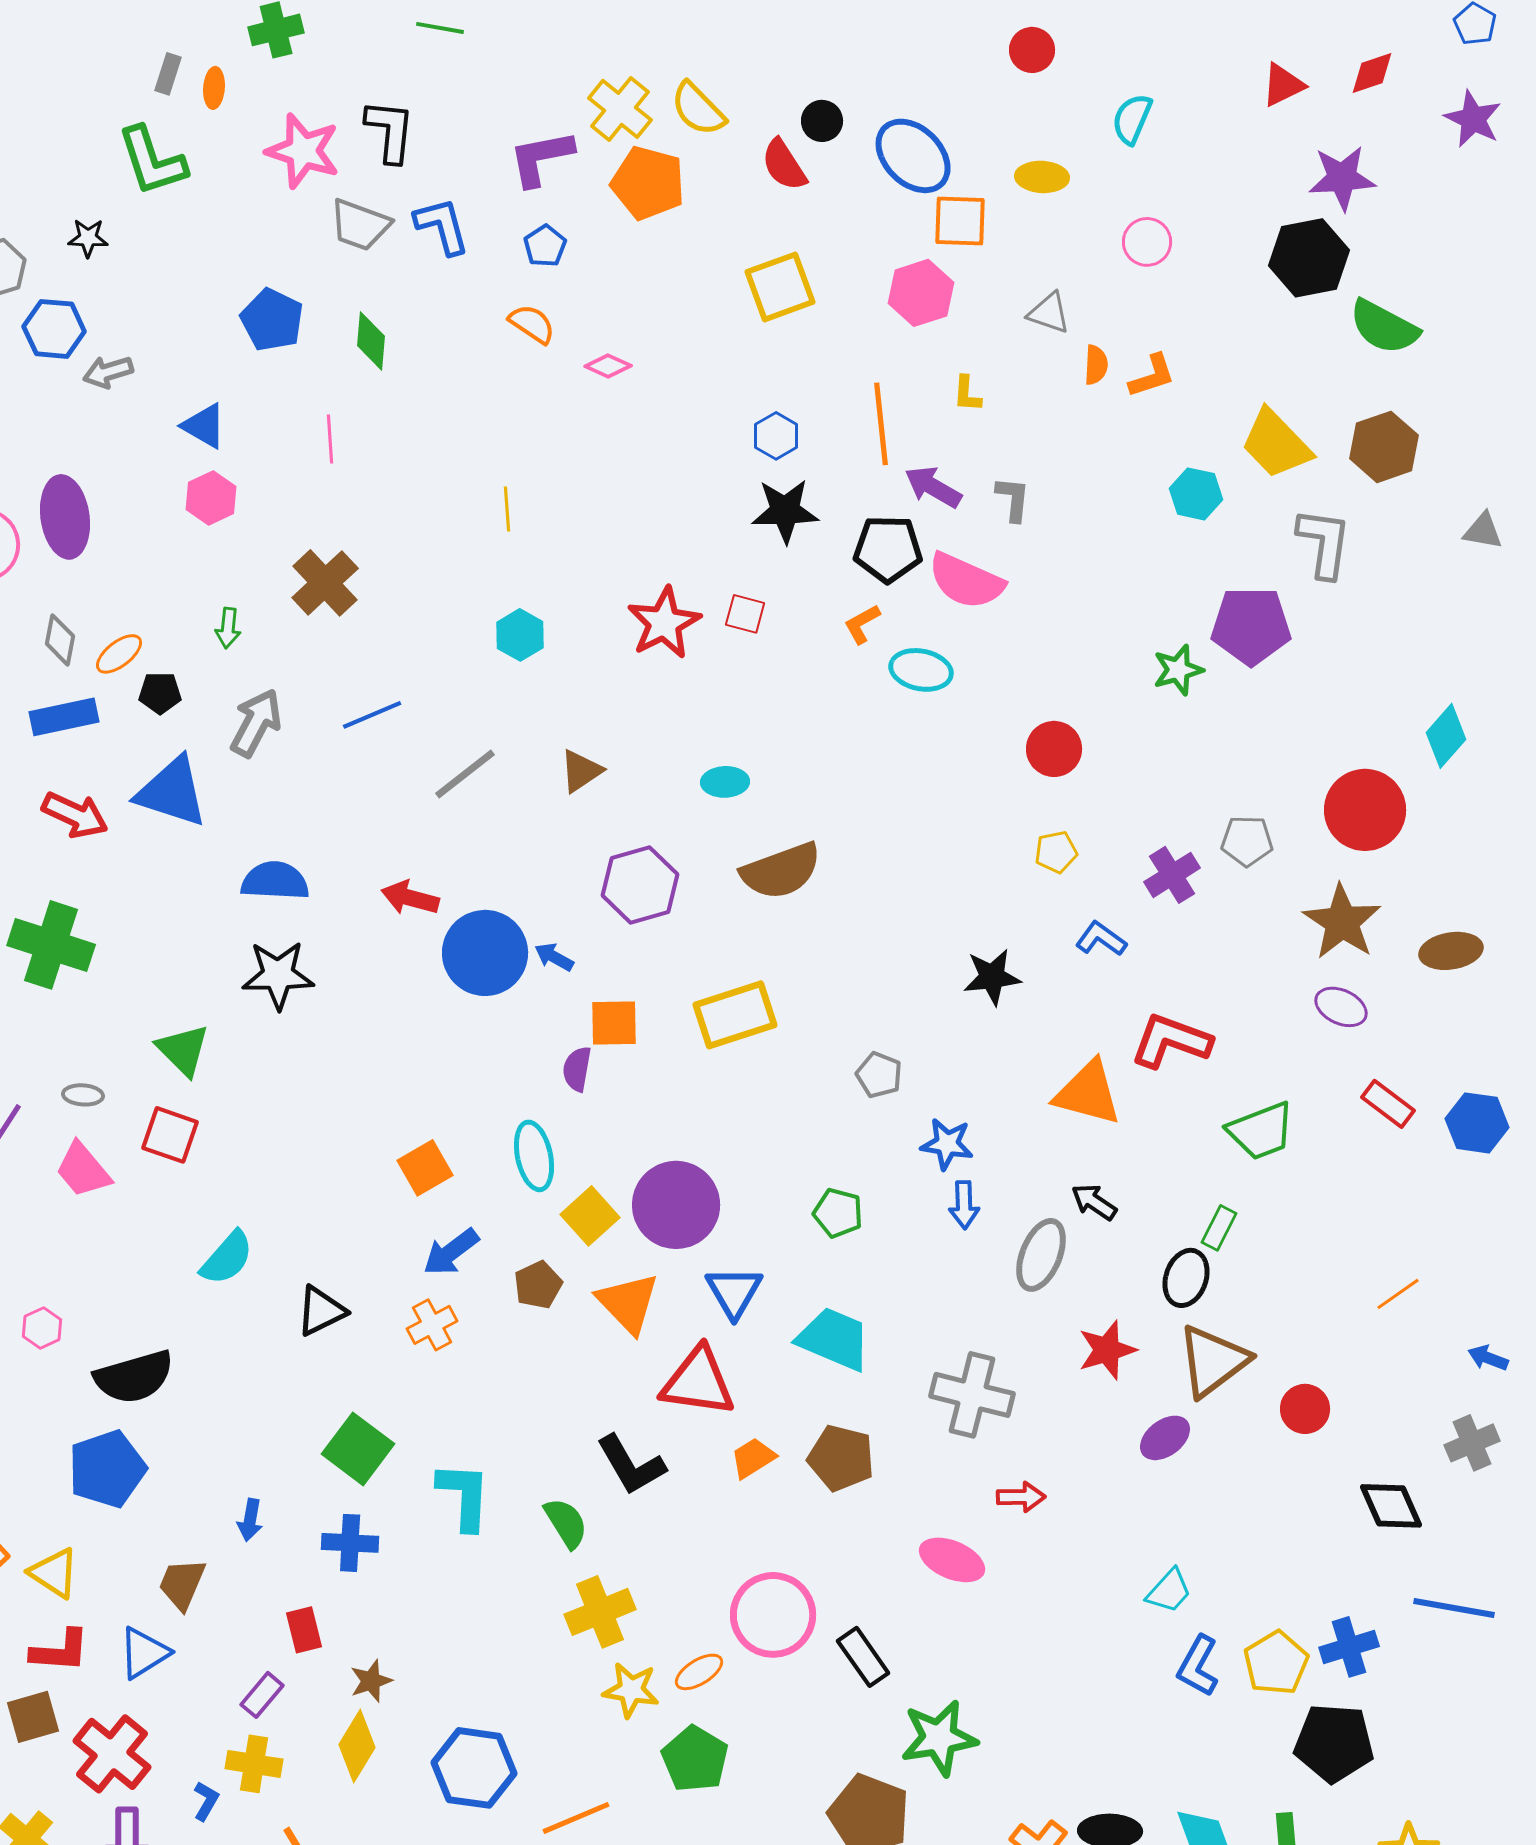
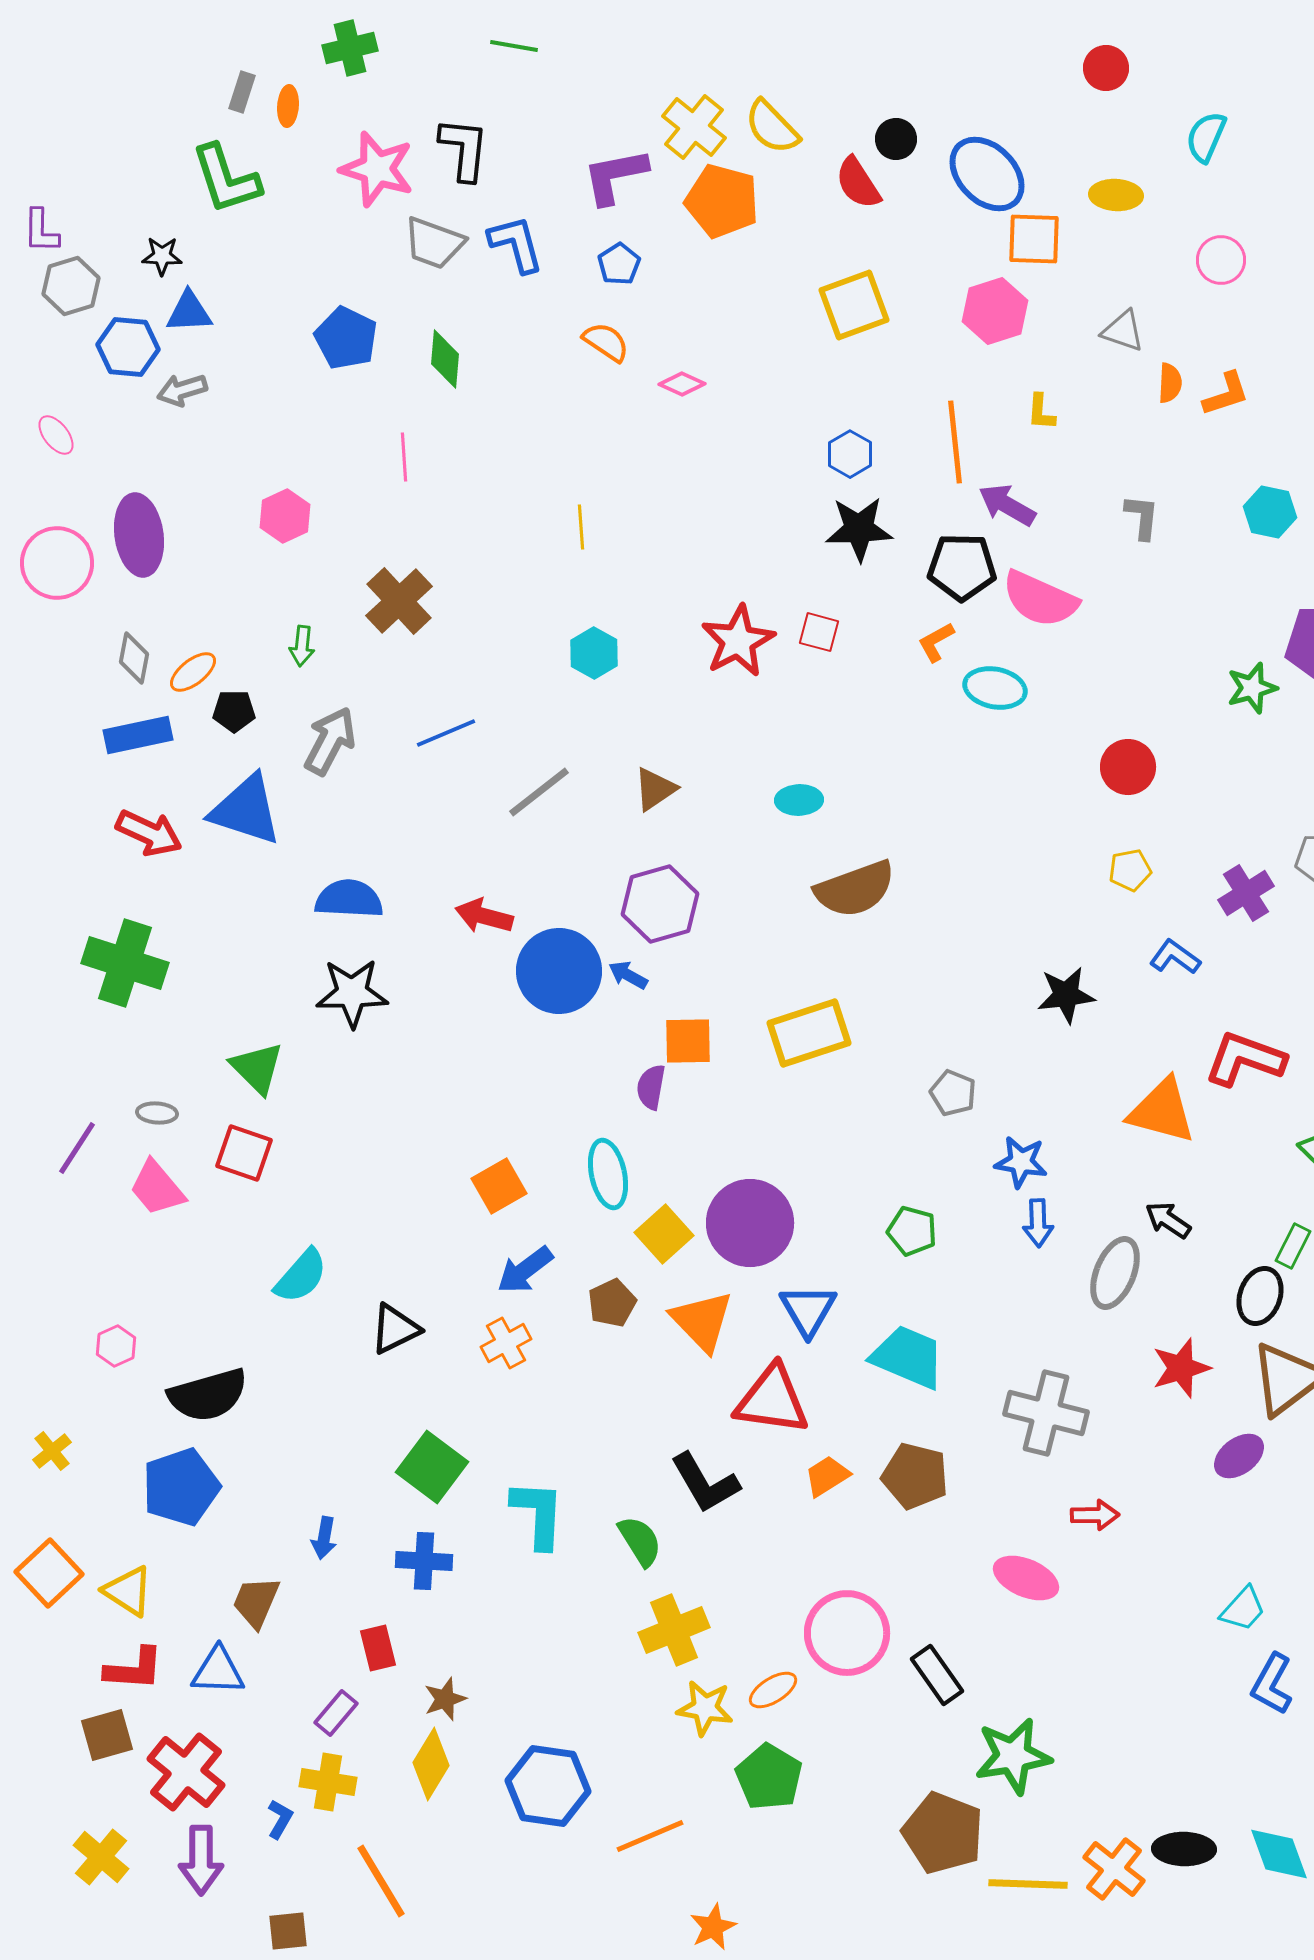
blue triangle: (204, 426) -> (189, 312), moved, turned -33
gray L-shape: (1013, 499) -> (1142, 517), moved
purple hexagon: (640, 885) -> (660, 904), moved
blue triangle: (144, 1653) -> (218, 1671), turned 34

